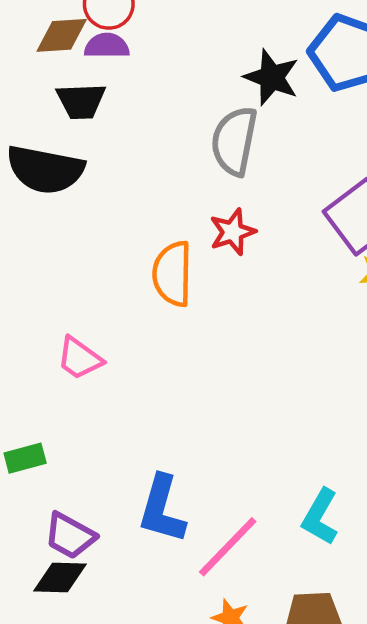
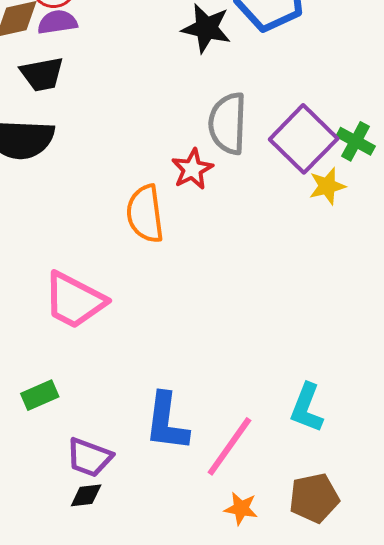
gray semicircle: (234, 141) -> (228, 123), moved
pink trapezoid: (79, 358) -> (74, 300), size x1.5
black diamond: (60, 577) -> (86, 495), size x0.7

